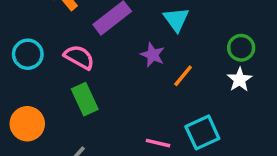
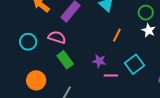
purple star: (153, 55) -> (99, 61), moved

